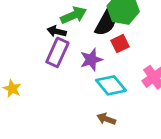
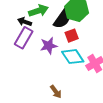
cyan diamond: (111, 85) -> (73, 57), moved
brown arrow: (106, 119) -> (56, 92), turned -152

